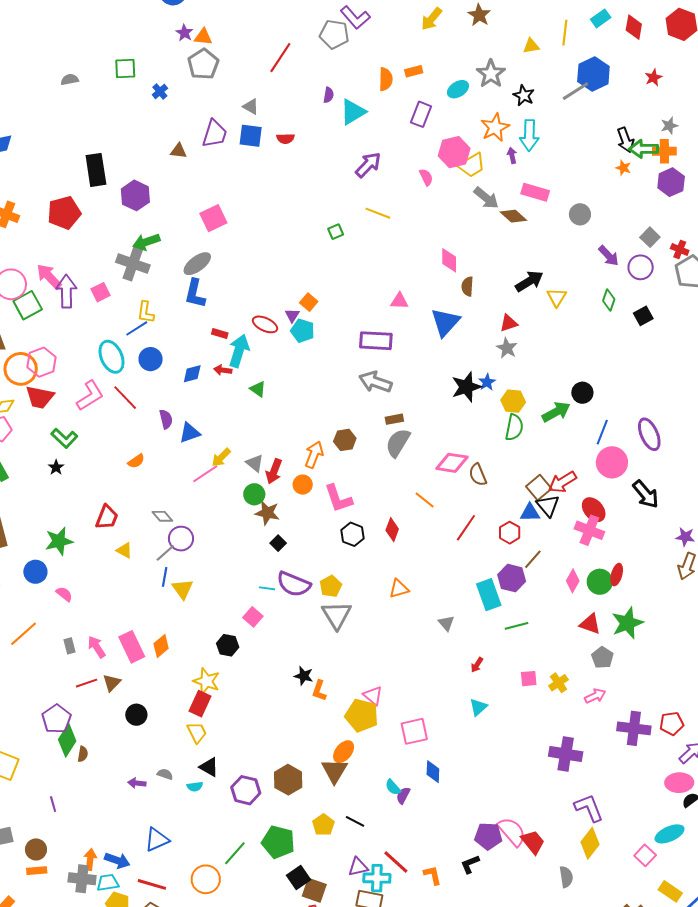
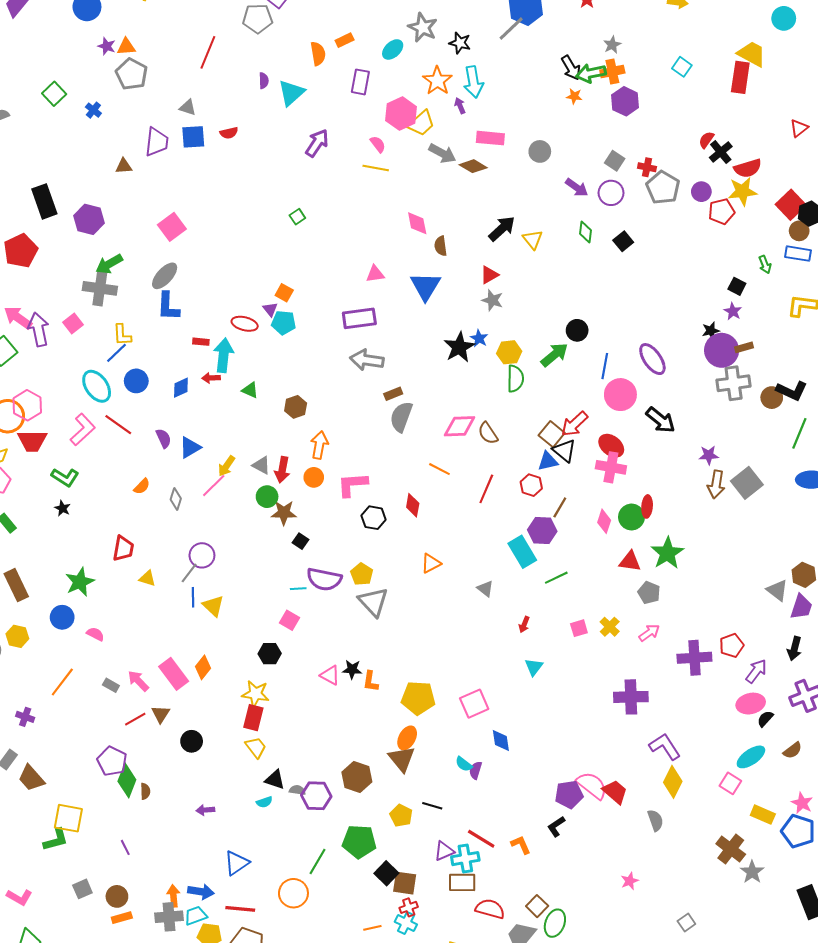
green square: (125, 69) -> (54, 94), turned -30
yellow line: (378, 213) -> (376, 168), moved
brown hexagon: (345, 440) -> (296, 407), moved
pink L-shape: (338, 499) -> (352, 484), turned 116
gray diamond: (162, 516) -> (176, 499), moved, turned 70
gray rectangle: (70, 646) -> (111, 685), turned -35
pink triangle: (373, 696) -> (330, 675), moved
gray semicircle: (165, 774) -> (297, 790), moved

